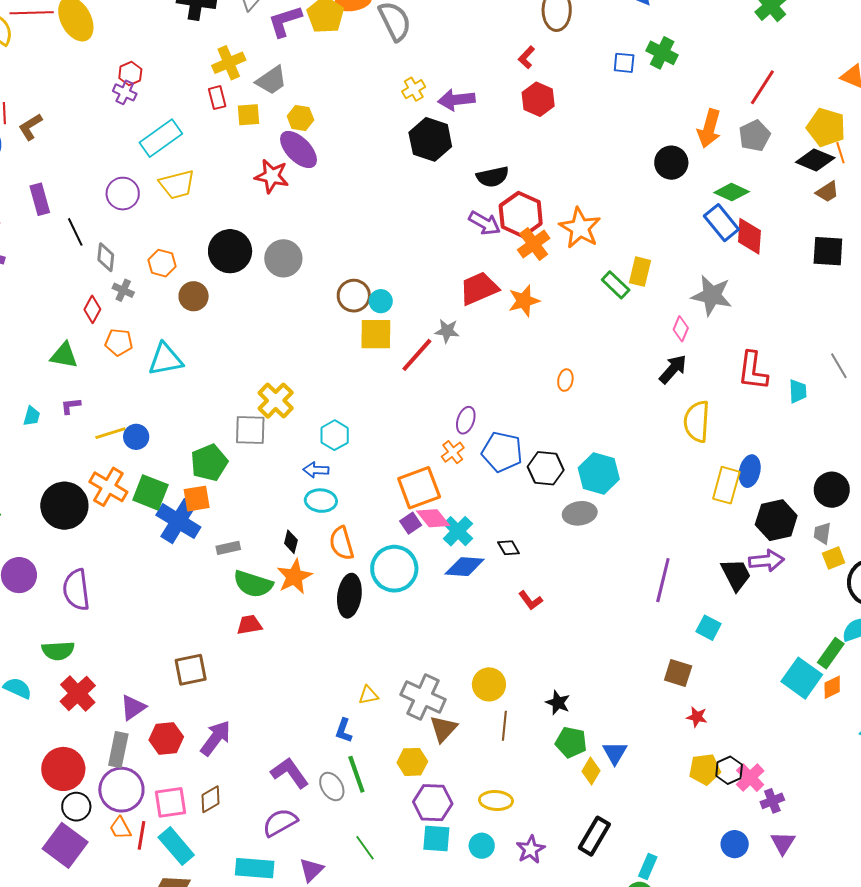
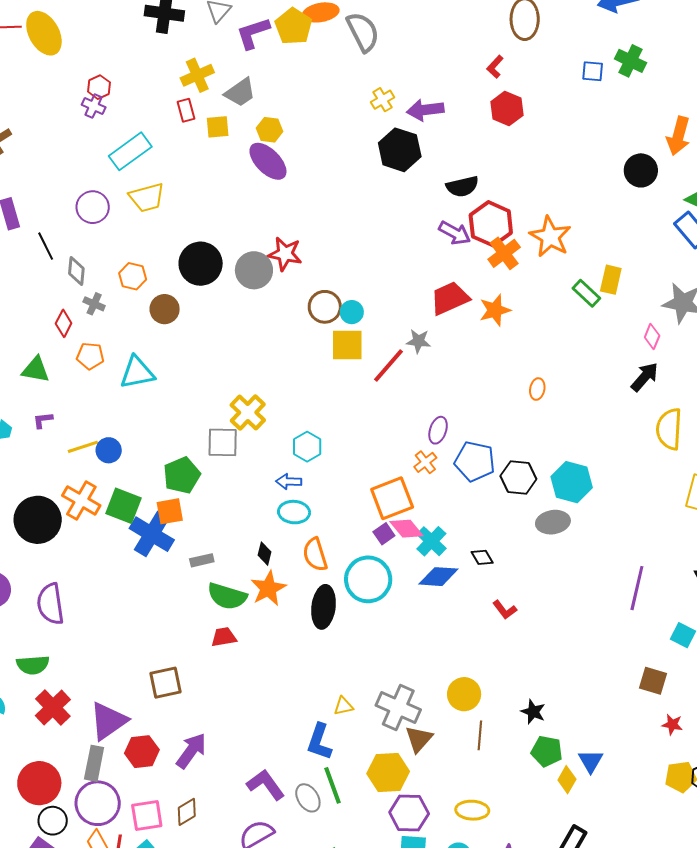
red star: (272, 176) -> (285, 254), moved
purple triangle: (133, 707) -> (108, 721), size x1.5
blue L-shape: (344, 731) -> (319, 742), size x1.5
yellow hexagon: (412, 762) -> (388, 772), size x1.4

